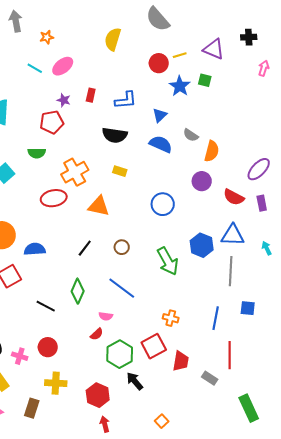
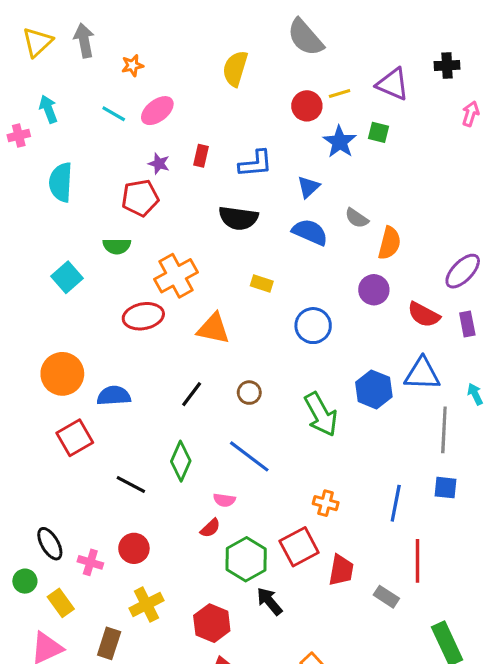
yellow rectangle: (120, 171) -> (262, 284), moved
gray line: (231, 271) -> (444, 430), moved
yellow cross: (56, 383) -> (146, 604), turned -30

